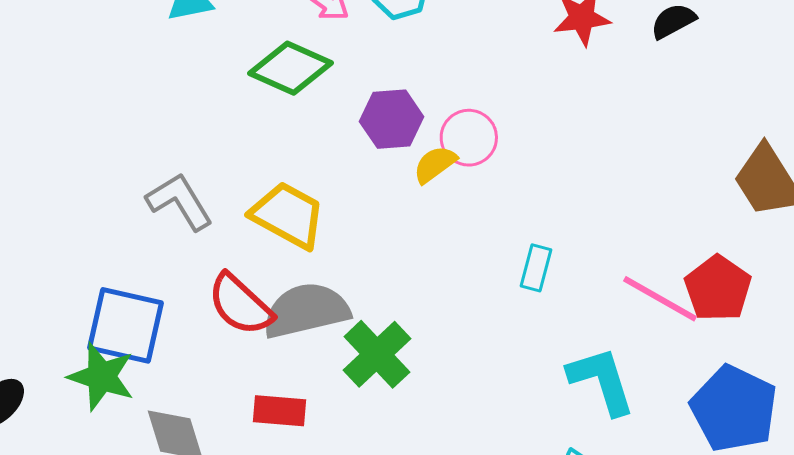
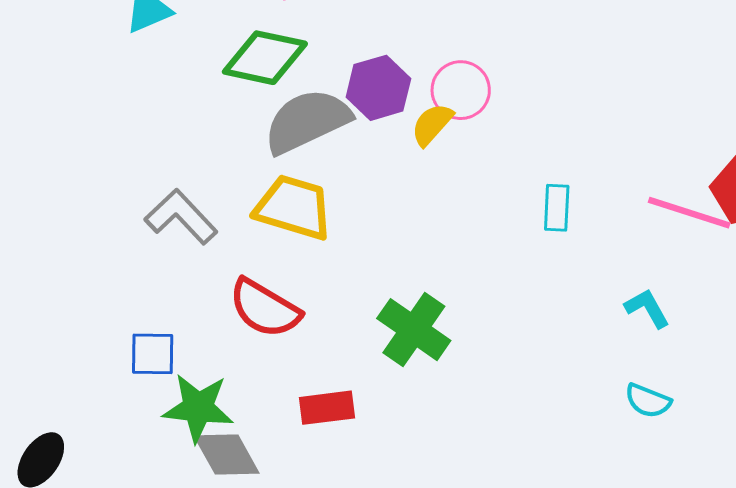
gray semicircle: (306, 310) -> (307, 121), moved
blue square: (126, 325) -> (153, 354), size x0.6
green star: (101, 377) -> (198, 408), moved
cyan L-shape: (601, 381) -> (647, 308), size x0.6

